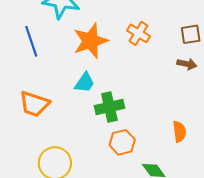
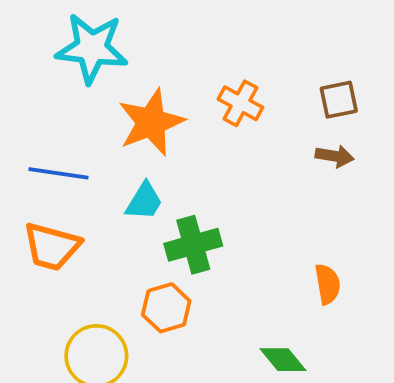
blue line: (31, 41) -> (58, 173), moved, turned -60
orange hexagon: (122, 142) -> (166, 308), moved

